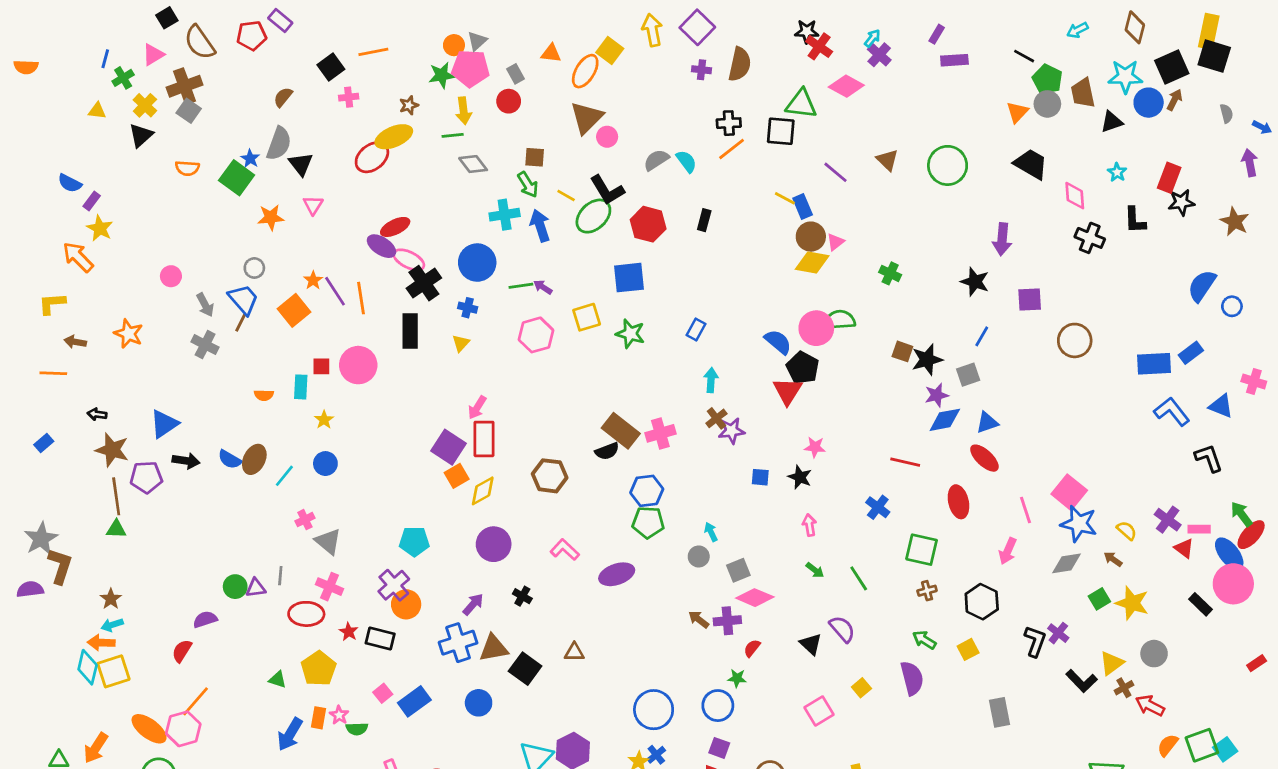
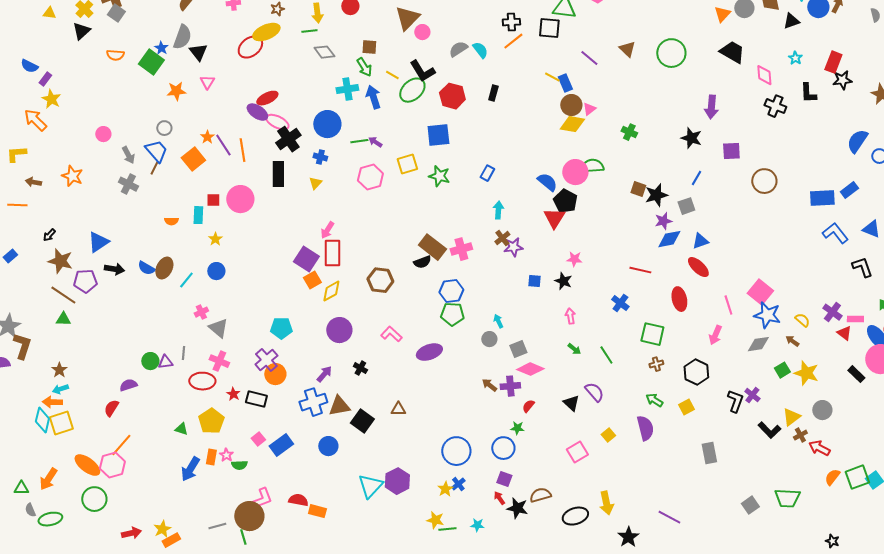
black arrow: (97, 414) -> (49, 235), turned -56
brown line: (116, 496) -> (63, 295), turned -48

